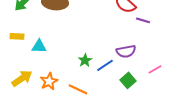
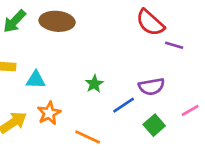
green star: (85, 60) -> (94, 84), moved
orange star: (49, 81) -> (49, 113), moved

